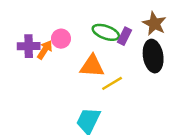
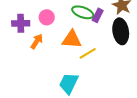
orange arrow: (45, 50) -> (37, 41), moved

